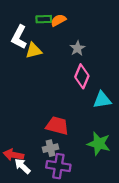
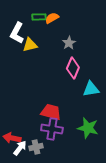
gray cross: (50, 148) -> (36, 147), moved
white arrow: (22, 166) -> (20, 148), turned 84
purple cross: (58, 166) -> (52, 129), moved

